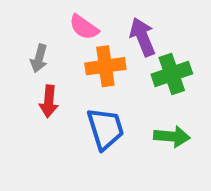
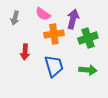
purple arrow: (143, 37) -> (73, 19), turned 36
gray arrow: (39, 58) -> (15, 18), moved

